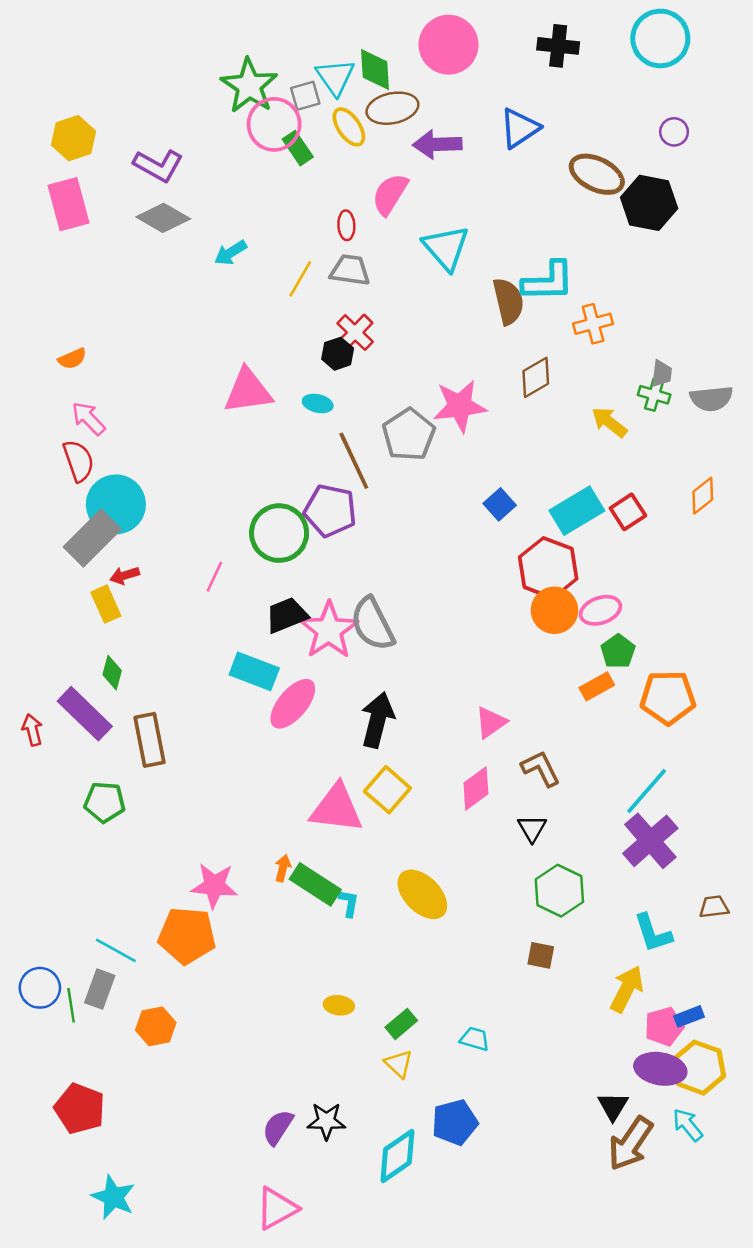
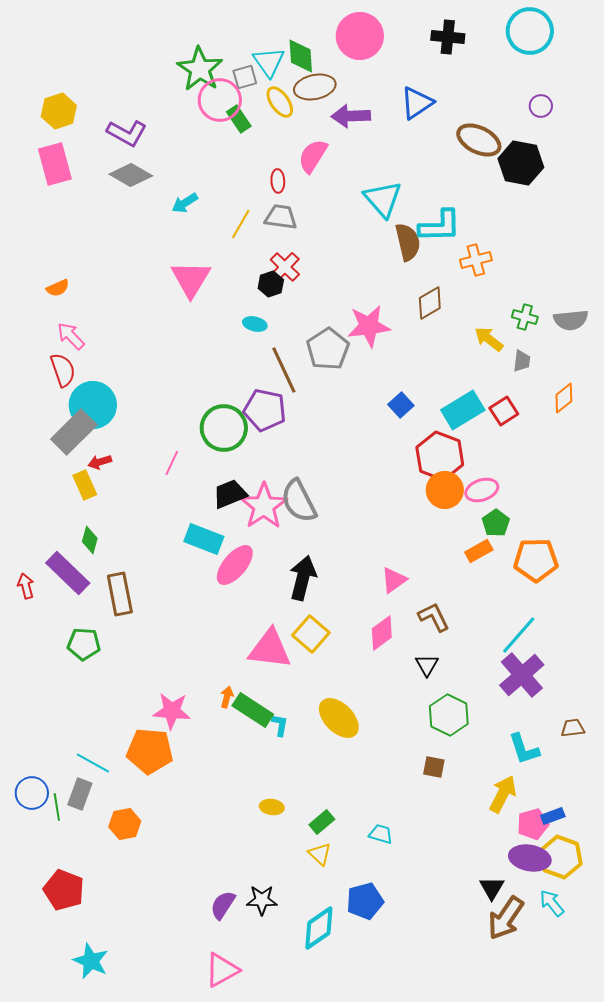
cyan triangle: (446, 248) -> (383, 199), moved
gray trapezoid: (662, 374) -> (522, 361), moved
pink triangle: (248, 391) -> (191, 279), moved, turned -51

